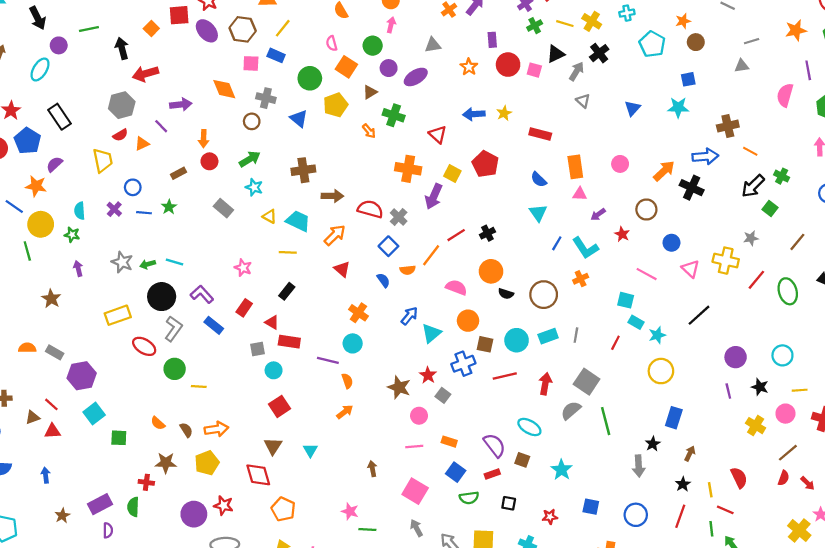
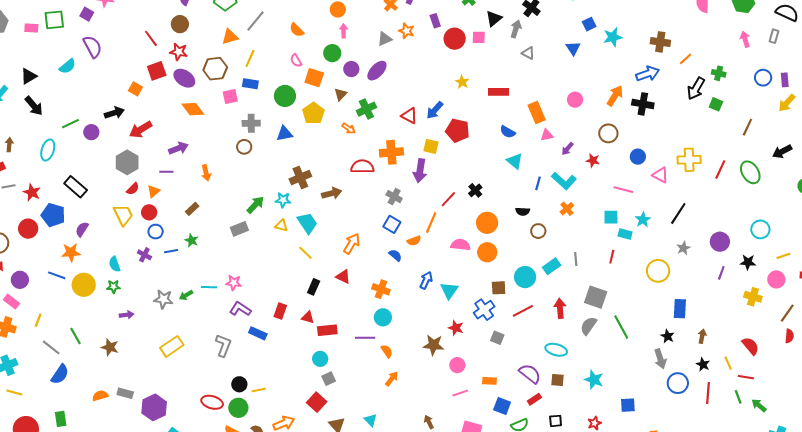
green line: (89, 29) -> (71, 124), moved
purple circle: (59, 45) -> (91, 132), moved
black arrow: (122, 48) -> (114, 113), turned 102
orange star: (469, 67) -> (407, 31), moved
blue square: (688, 79) -> (589, 24), moved
orange diamond: (224, 89) -> (193, 109), moved
blue arrow: (474, 114) -> (435, 110), moved, turned -30
green cross: (394, 115) -> (366, 109), turned -30
blue triangle: (299, 119) -> (285, 134), turned -36
purple line: (161, 126) -> (166, 172), turned -32
brown cross: (728, 126) -> (660, 42), turned 36
orange line: (750, 151) -> (686, 59), turned -56
green arrow: (250, 159) -> (255, 205), moved
red circle: (209, 161) -> (149, 212), moved
cyan star: (254, 187) -> (283, 200), moved
gray rectangle: (223, 208) -> (239, 229), turned -48
red semicircle: (370, 209) -> (362, 167), moved
cyan trapezoid: (298, 221) -> (307, 223), turned 45
orange arrow: (335, 235) -> (352, 244), moved
gray star: (751, 238) -> (683, 248), moved
green line: (27, 251) -> (75, 336), moved
yellow line: (288, 252) -> (306, 253), turned 56
pink star: (243, 268) -> (234, 283), moved
purple arrow: (78, 269) -> (127, 315), turned 112
red triangle: (342, 269) -> (343, 277), moved
black semicircle: (506, 294) -> (523, 211), moved
brown circle: (544, 295) -> (538, 231), size x0.6
black circle: (162, 297) -> (239, 384), moved, size x0.6
orange circle: (468, 321) -> (487, 252), moved
cyan star: (657, 335) -> (643, 220), moved
red ellipse: (144, 346) -> (212, 402), moved
gray square: (258, 349) -> (329, 379), moved
green circle: (175, 369) -> (238, 408), moved
purple line: (728, 391) -> (721, 273), turned 48
gray square: (443, 395) -> (497, 338), moved
red square: (279, 406) -> (317, 402), moved
blue circle: (636, 515) -> (678, 383), moved

